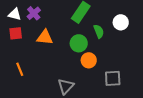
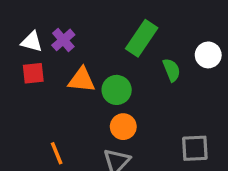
green circle: (79, 43) -> (117, 90), moved
orange circle: (89, 60) -> (123, 127), moved
orange line: (20, 69) -> (57, 153), moved

